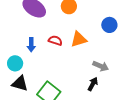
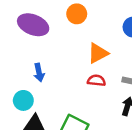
red semicircle: (55, 40) -> (96, 80), moved

